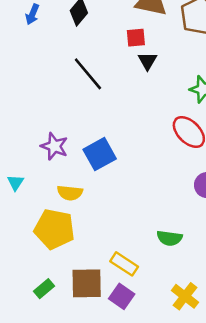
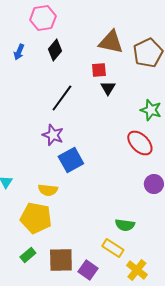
black line: (88, 74) -> (62, 98), turned 76
purple star: (54, 146) -> (53, 135), moved
yellow rectangle: (124, 264) -> (113, 248), moved
green rectangle: (44, 289) -> (28, 255), moved

